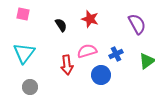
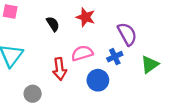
purple semicircle: (137, 24) -> (127, 34), moved
gray circle: (30, 87) -> (33, 94), moved

